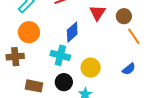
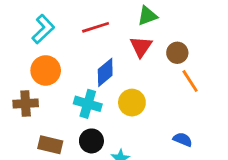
yellow circle: (91, 68) -> (132, 103), moved
blue semicircle: (129, 69) -> (183, 140), moved, turned -120

